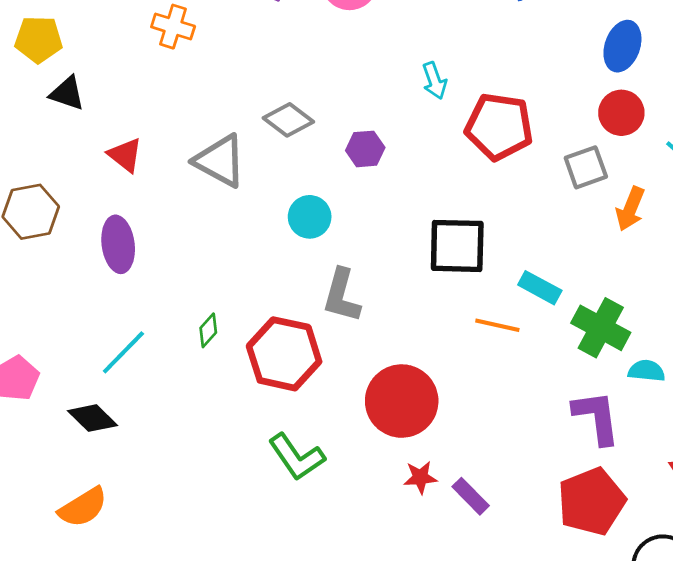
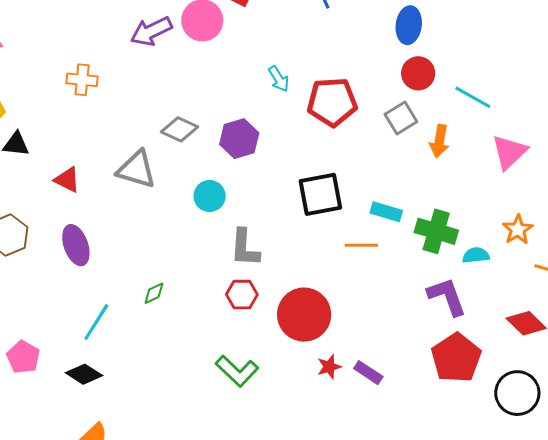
purple hexagon: (365, 149) -> (239, 139), size x1.4
green diamond: (208, 330) -> (154, 293), turned 35
red hexagon: (284, 354) -> (242, 295), moved, size x0.6

